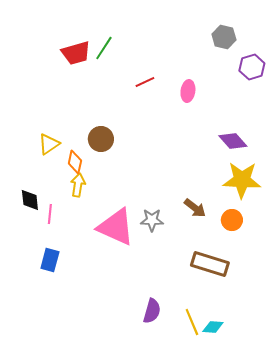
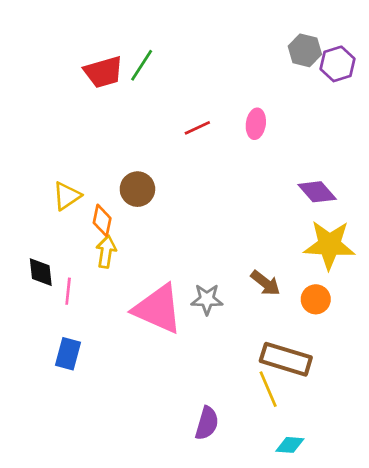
purple hexagon: (252, 67) -> (338, 64), moved
red line: (145, 82) -> (197, 128), moved
yellow line: (192, 322) -> (268, 389), moved

